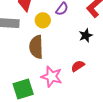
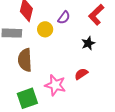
brown semicircle: (36, 47) -> (25, 60), moved

